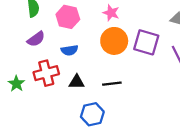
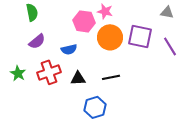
pink hexagon: (68, 17) -> (84, 21), moved
green star: (16, 84) -> (18, 73), moved

